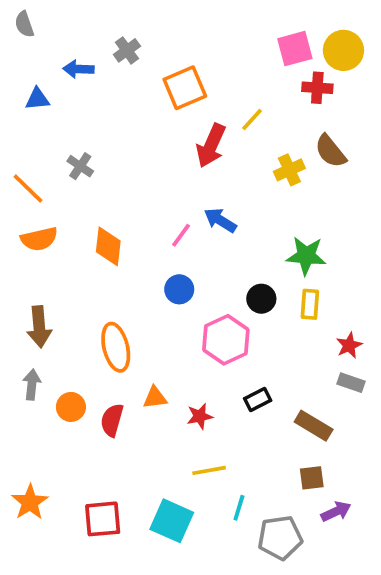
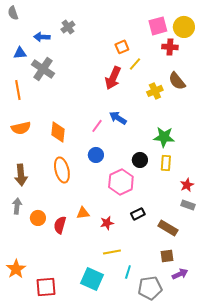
orange square: (185, 88) -> (122, 47), moved, size x0.6
gray cross: (80, 166) -> (43, 69), moved, size x1.6
orange line: (28, 189) -> (18, 90), moved, turned 36
orange ellipse: (116, 347) -> (62, 170), moved
red square: (103, 519) -> (46, 287), moved

